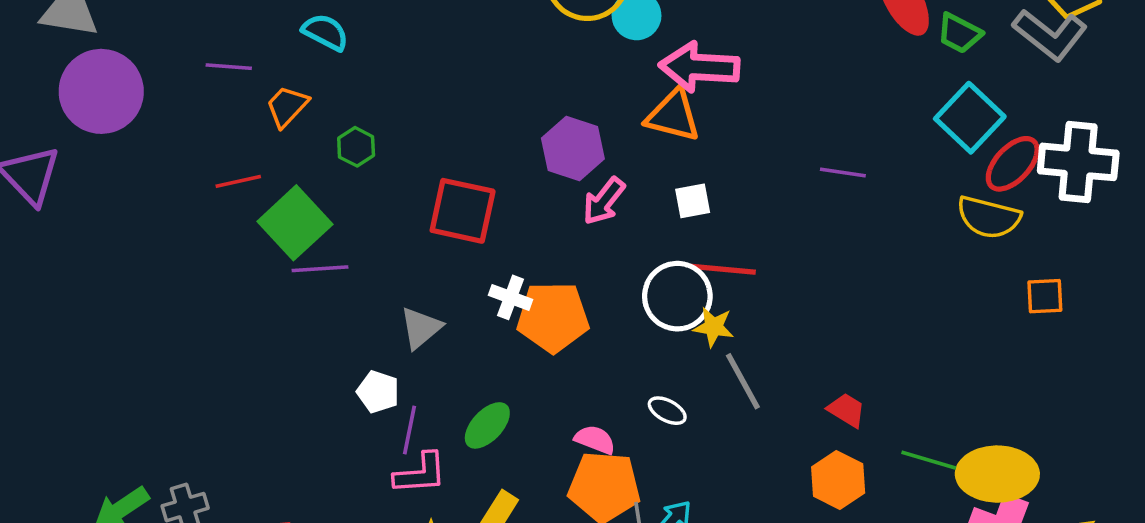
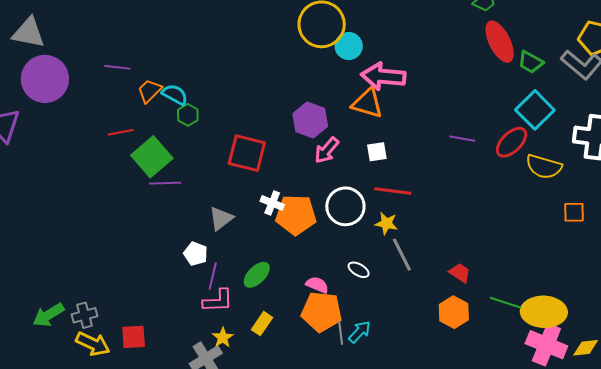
cyan semicircle: (325, 32) -> (175, 95), moved
red ellipse: (1013, 164) -> (512, 142), moved
white circle: (677, 296) -> (345, 206), moved

